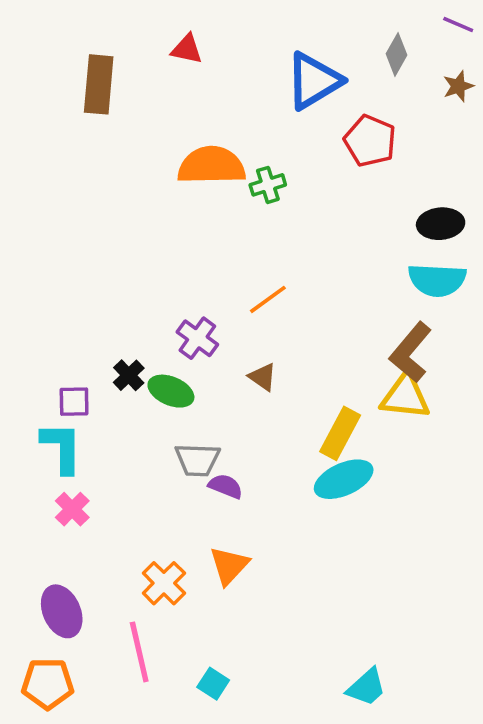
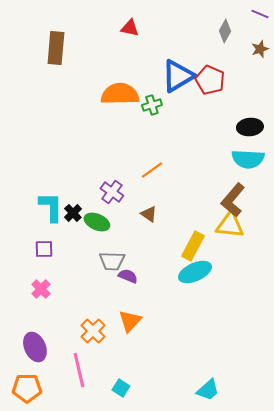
red triangle: (187, 49) -> (130, 28), moved
blue triangle: (314, 81) -> (178, 76), moved
purple square: (74, 402) -> (44, 249), moved
cyan L-shape: (62, 447) -> (51, 207), moved

